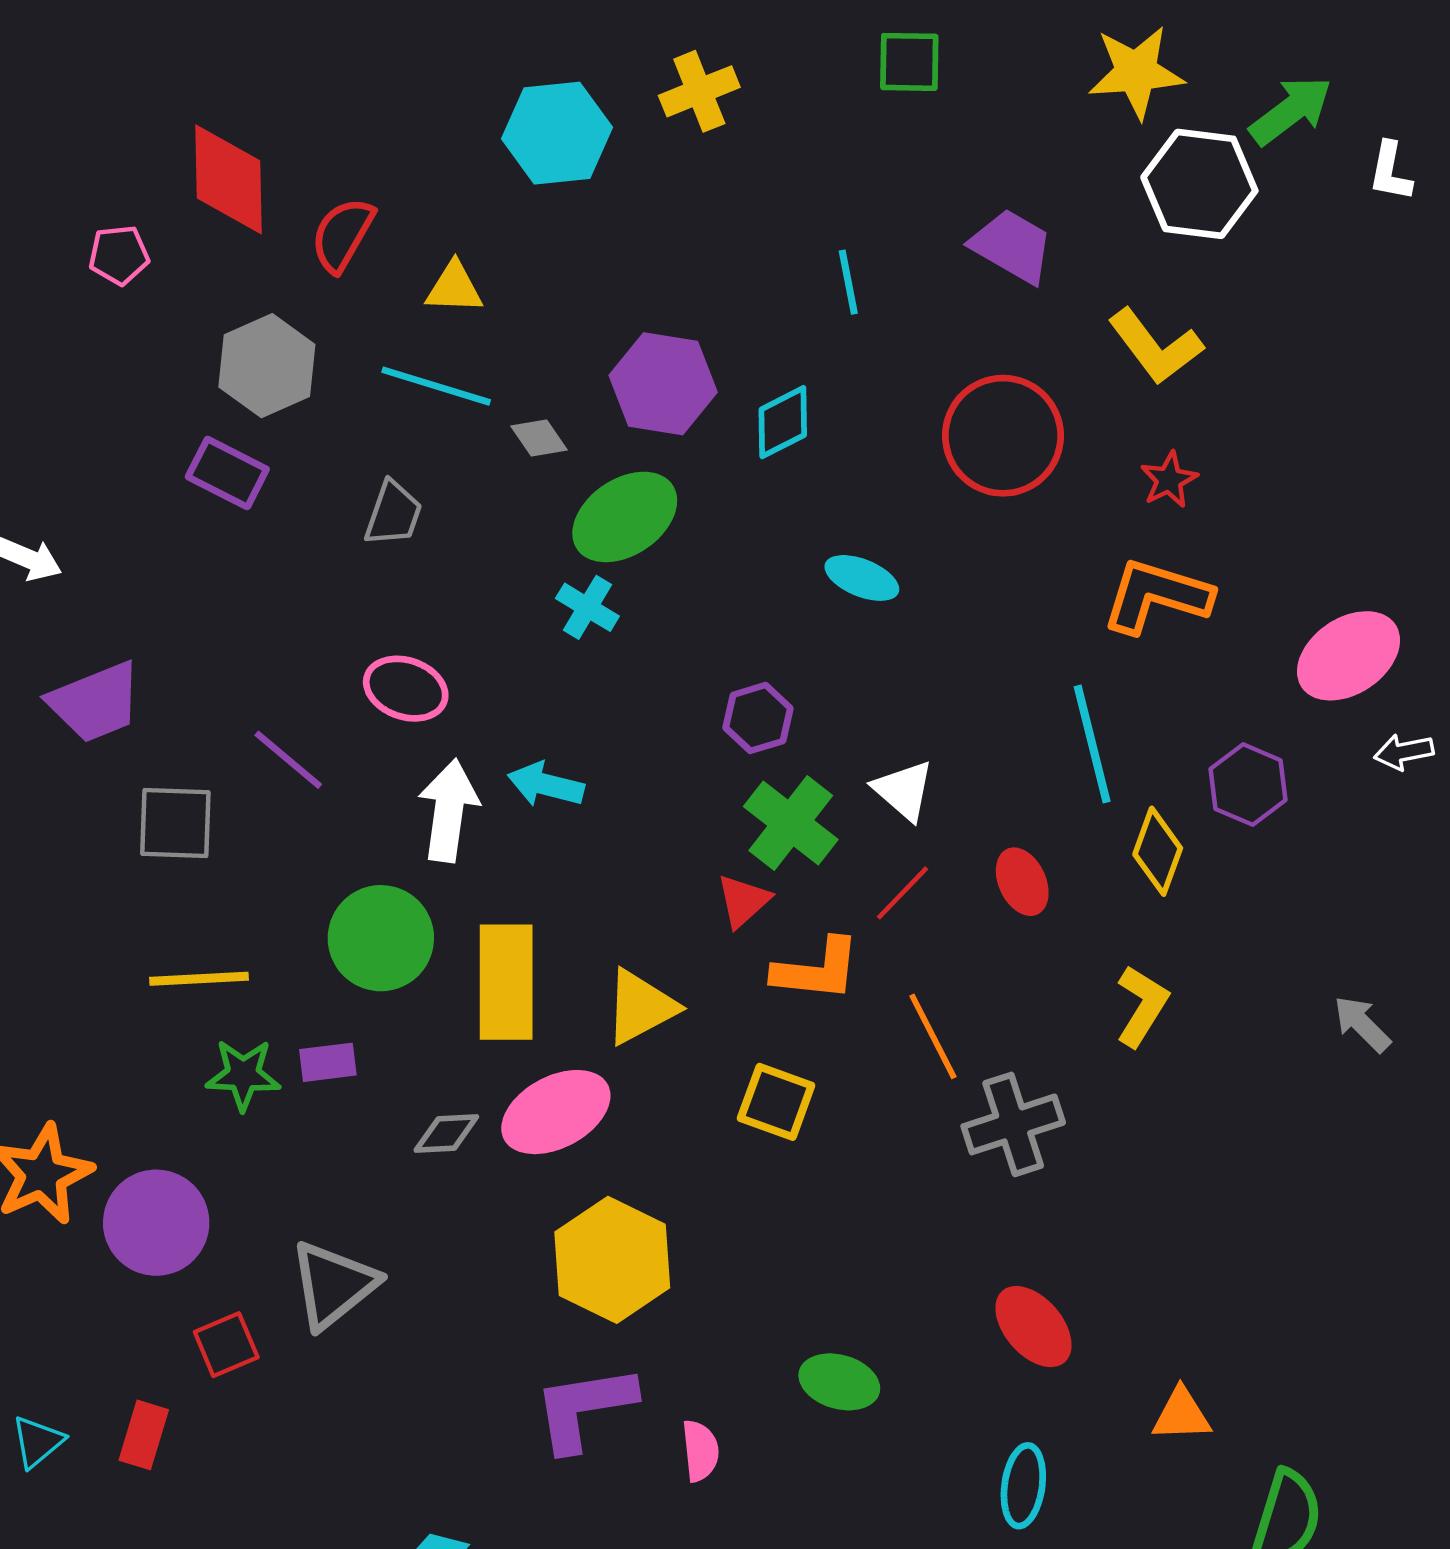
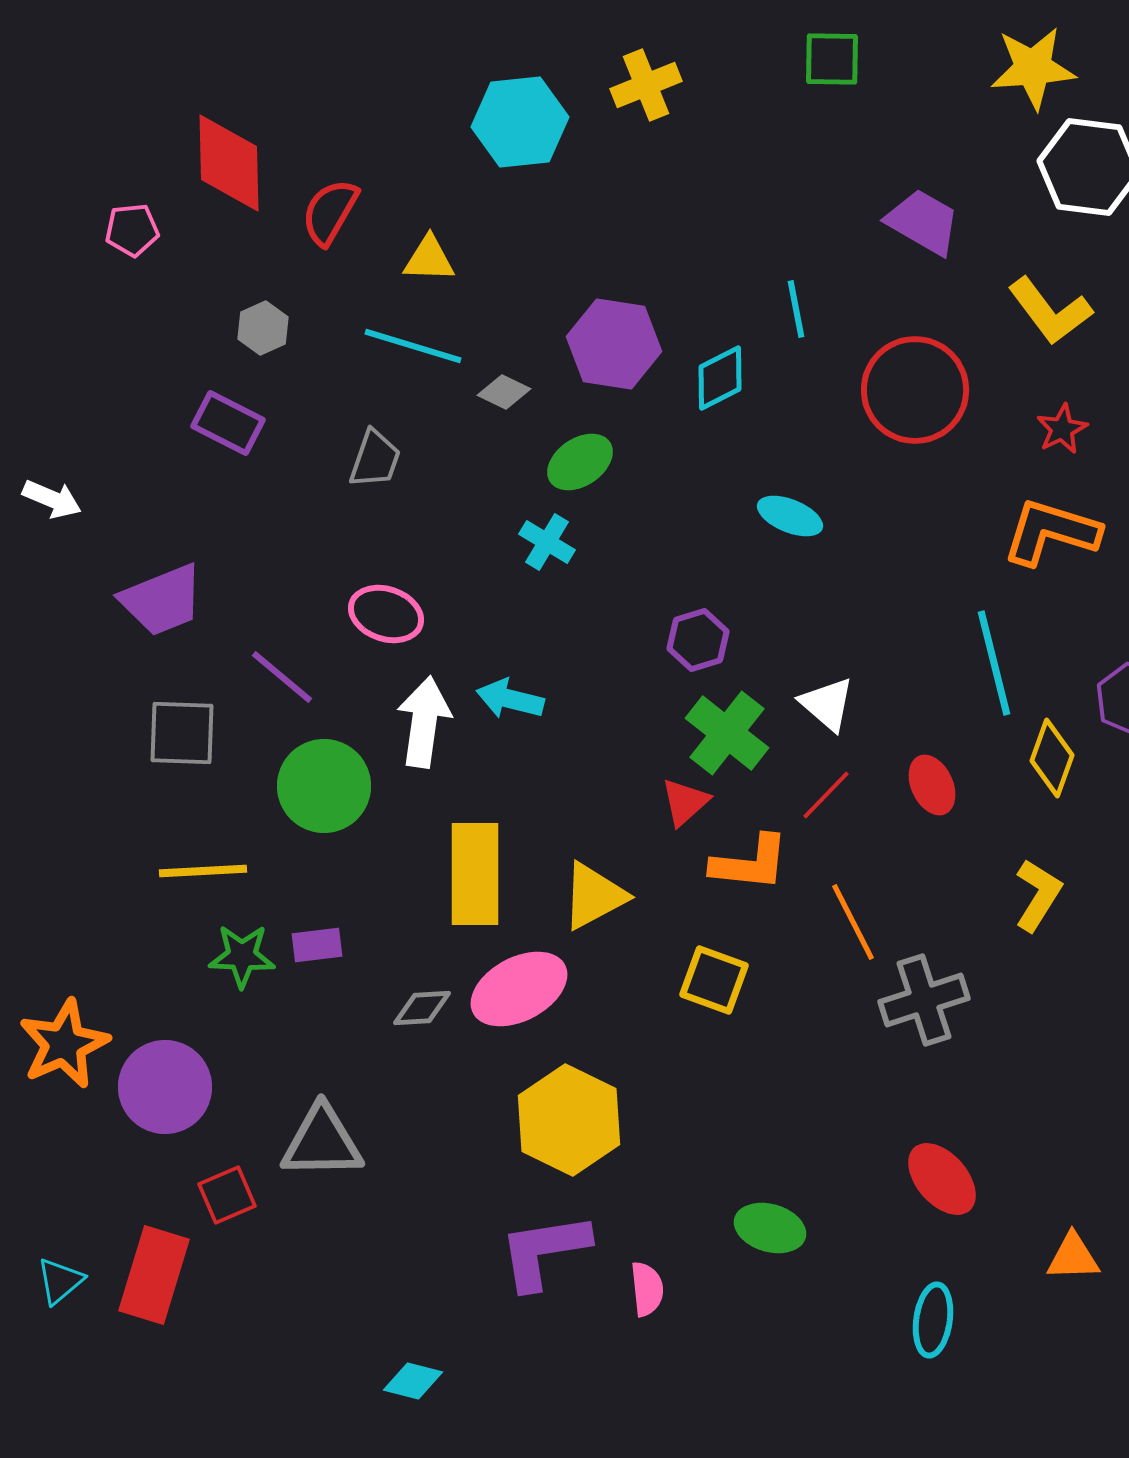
cyan line: (848, 282) -> (796, 309), moved
gray hexagon: (267, 366) -> (263, 328), size x0.6
gray diamond: (539, 438) -> (504, 392), turned -30
green ellipse: (625, 517) -> (580, 462), size x0.7
purple trapezoid: (95, 702) -> (162, 600), moved
green circle: (381, 938) -> (324, 786), moved
gray triangle: (333, 1285) -> (322, 1142), turned 38
red rectangle: (144, 1435) -> (154, 1275), size x1.6

